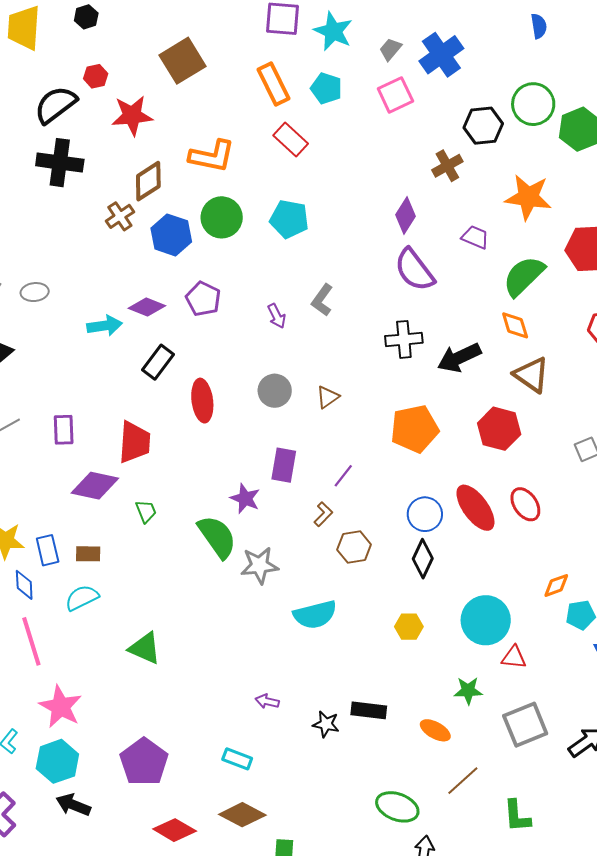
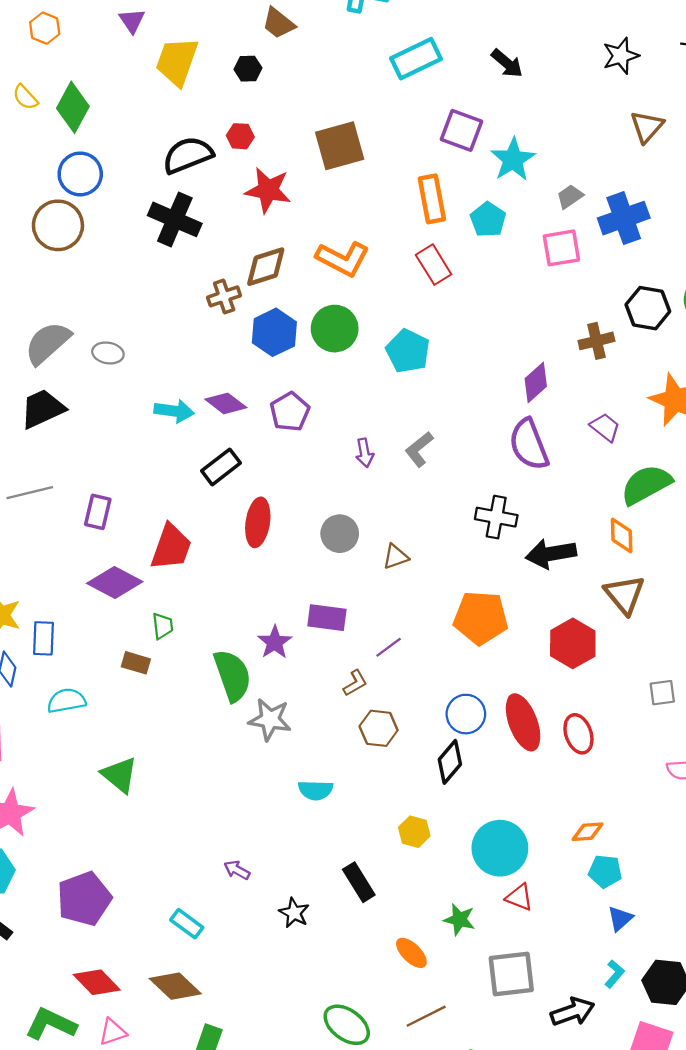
purple rectangle: (284, 465) -> (327, 618), turned 72
brown rectangle: (88, 554) -> (136, 663), moved
cyan semicircle: (315, 615) -> (316, 790), size x0.7
black rectangle: (369, 710) -> (359, 882), moved, turned 36

